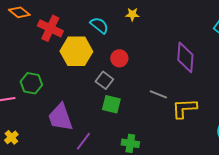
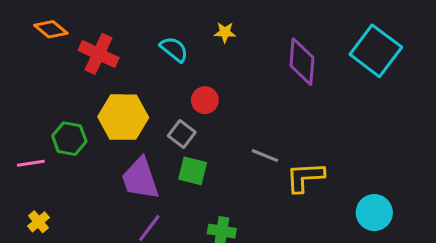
yellow hexagon: (76, 51) -> (123, 117), moved
purple diamond: (185, 57) -> (302, 62), moved
purple trapezoid: (60, 117) -> (140, 179), moved

